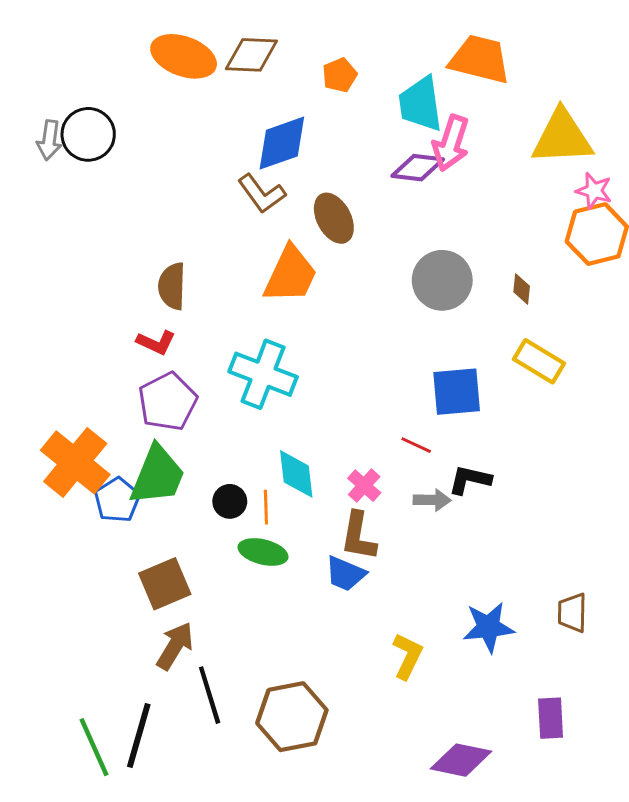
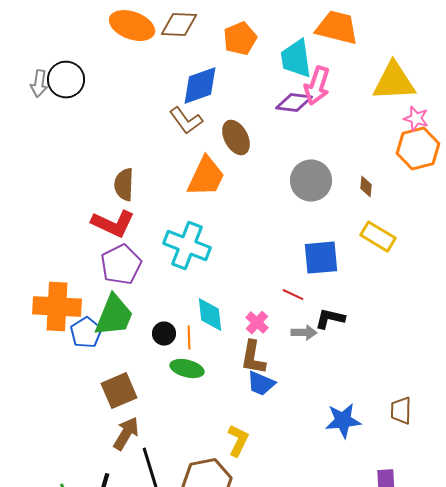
orange pentagon: (340, 75) -> (240, 39), size x1.4
red L-shape: (156, 342) -> (113, 224), size x1.6
orange cross: (75, 462) -> (57, 307), turned -36
blue trapezoid: (345, 574) -> (261, 384), moved
yellow L-shape: (408, 656) -> (238, 441), moved

